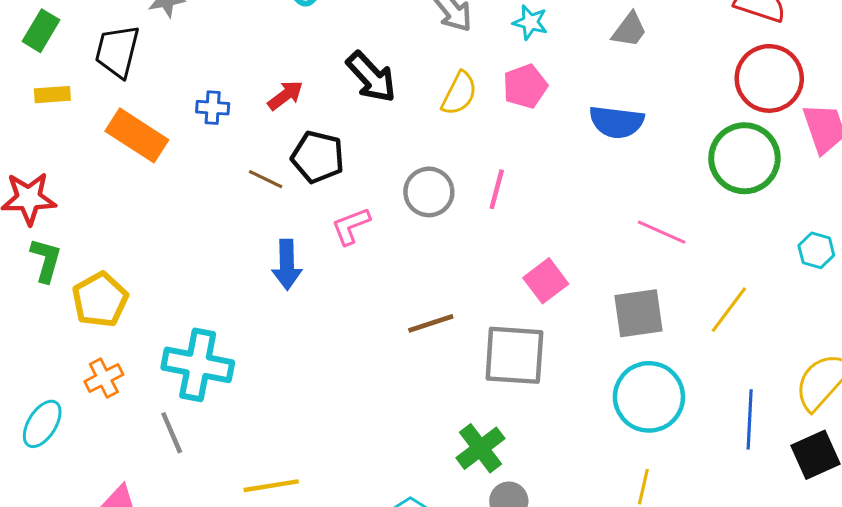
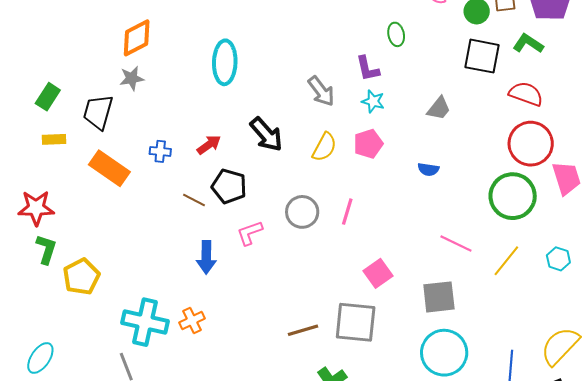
blue semicircle: (617, 122) -> (428, 169), size x0.6
yellow line: (729, 310) -> (506, 261), moved
brown line: (431, 323) -> (303, 330), moved
orange cross: (104, 378) -> (192, 321), moved

